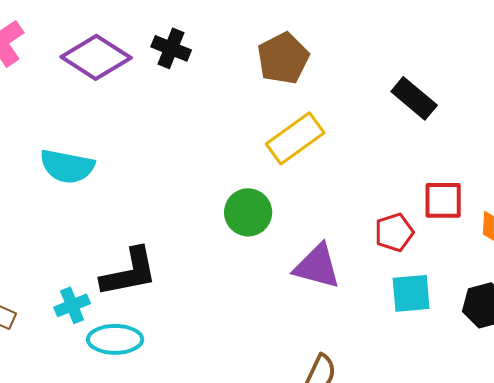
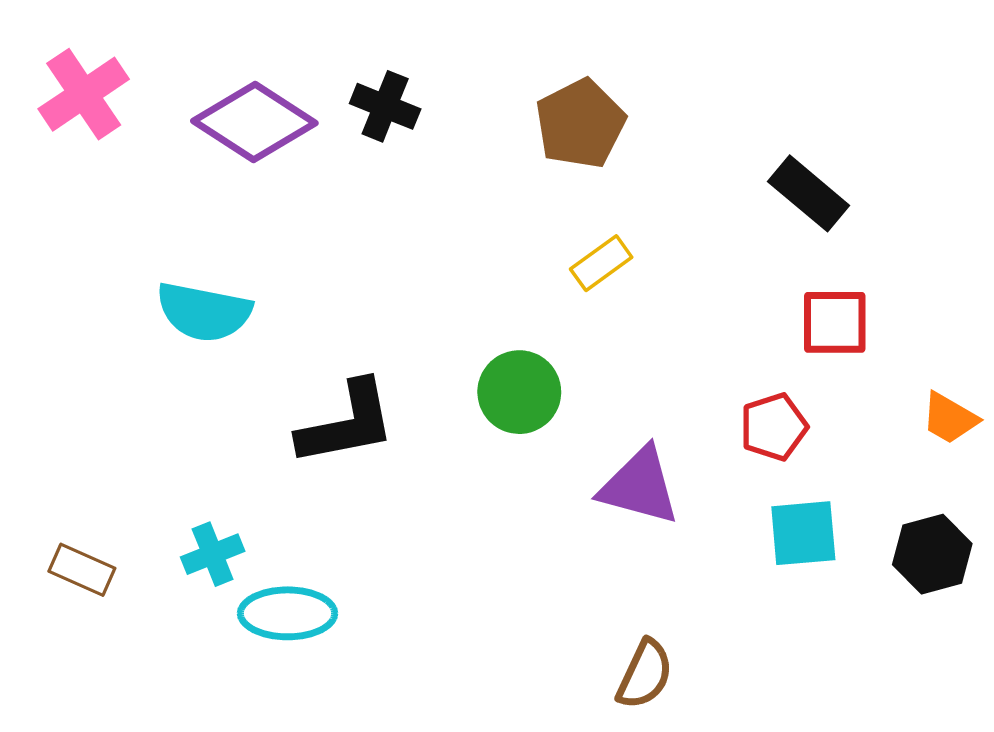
yellow rectangle: (295, 138) -> (601, 263), size x0.6
red square: (443, 200) -> (835, 322), moved
black L-shape: (129, 272) -> (347, 423), moved

